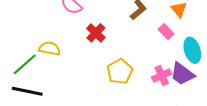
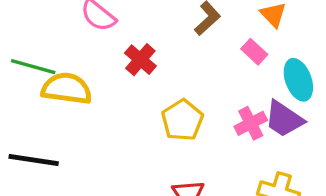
yellow semicircle: (50, 48) -> (67, 89), size x1.4
green line: (25, 64) -> (33, 67), moved, turned 60

